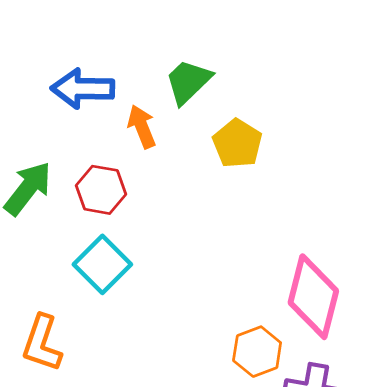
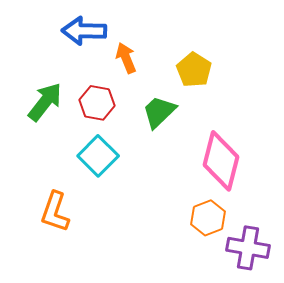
green trapezoid: (188, 82) -> (159, 112), moved
pink diamond: (313, 297) -> (221, 161), moved

